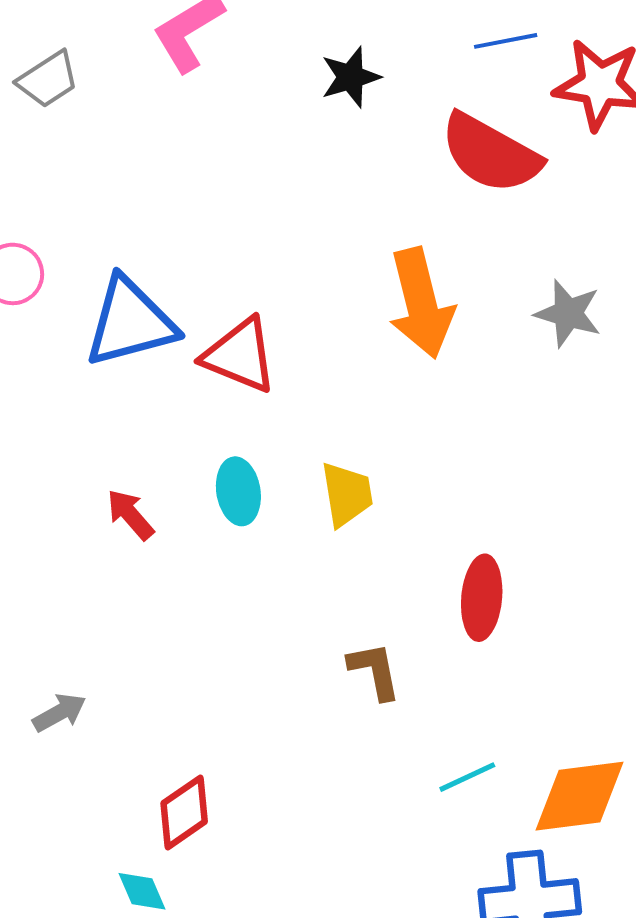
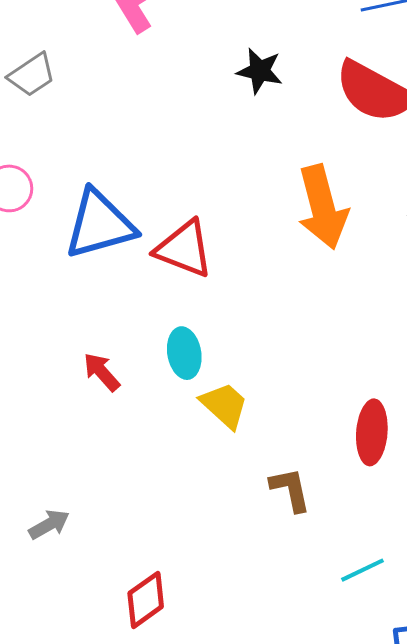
black star: (351, 77) -> (260, 71), moved, turned 30
gray trapezoid: (48, 79) -> (32, 75), moved
yellow trapezoid: (347, 494) -> (224, 405), moved, turned -38

